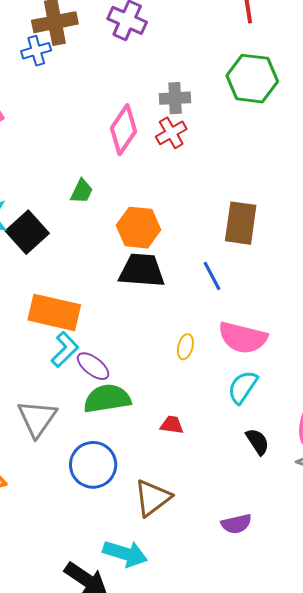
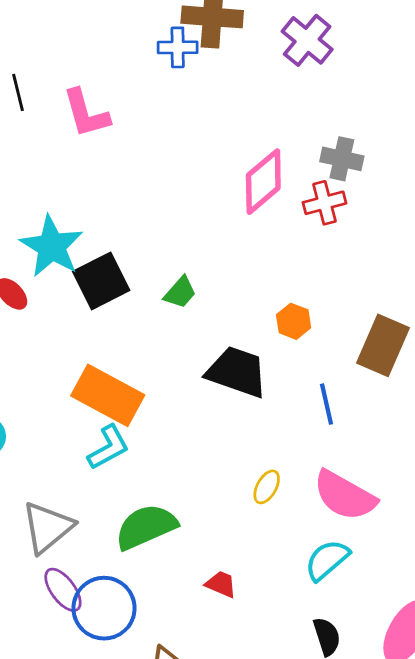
green trapezoid: (82, 191) -> (180, 292), moved
orange hexagon: (139, 228) -> (294, 321), moved, size x0.6
purple ellipse: (93, 366) -> (63, 590), moved
green semicircle: (107, 399) -> (146, 527), turned -30

